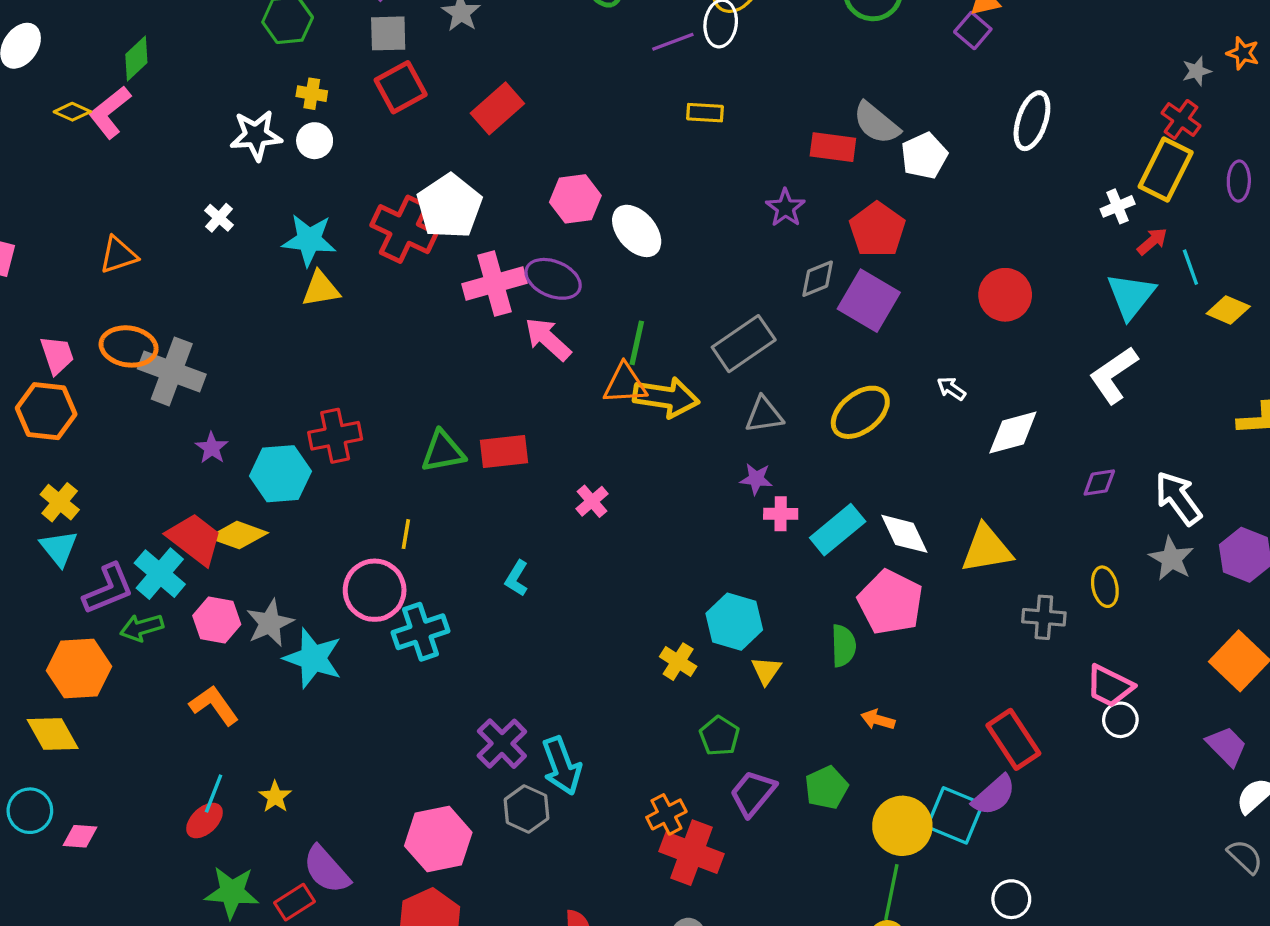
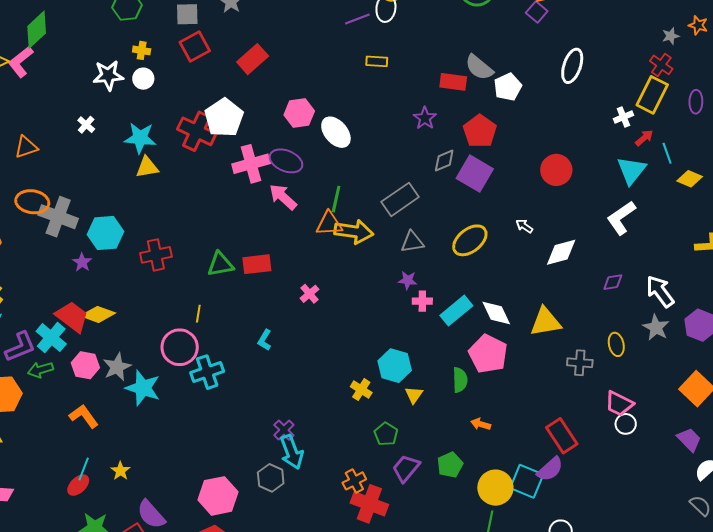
green diamond: (136, 59) -> (37, 30), size x1.4
cyan hexagon: (280, 474) -> (106, 233), moved
purple cross: (502, 744) -> (284, 430), moved, size x0.7

